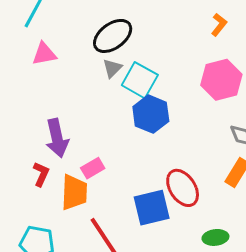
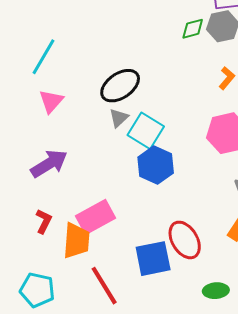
pink triangle: (44, 54) -> (51, 101), turned -40
purple arrow: (57, 138) -> (49, 164), moved, turned -111
pink rectangle: (93, 168) -> (96, 217), size x1.6

